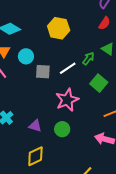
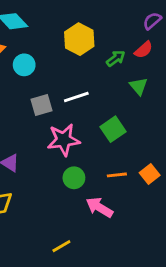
green arrow: (88, 59) -> (116, 58), moved
gray square: (43, 72) -> (41, 105), moved, turned -35
green circle: (62, 129) -> (74, 178), moved

